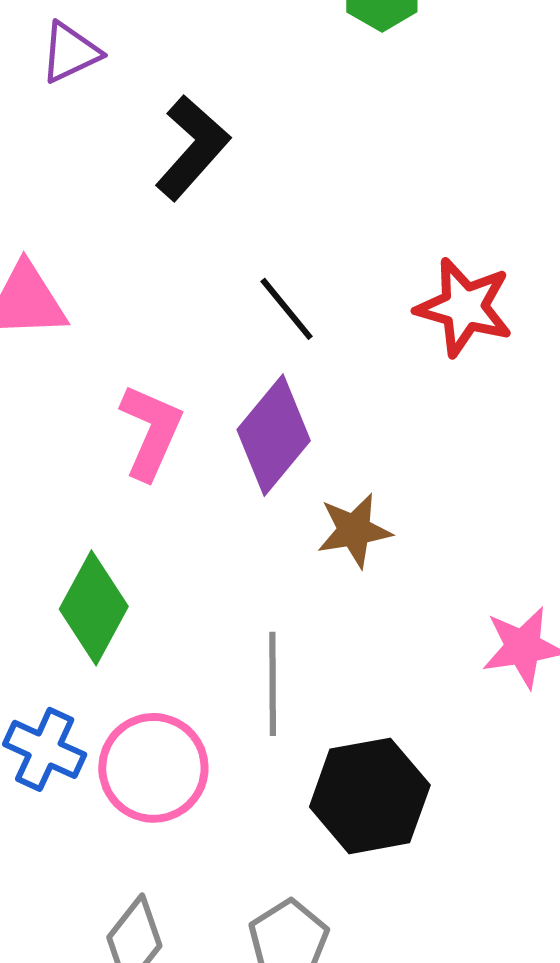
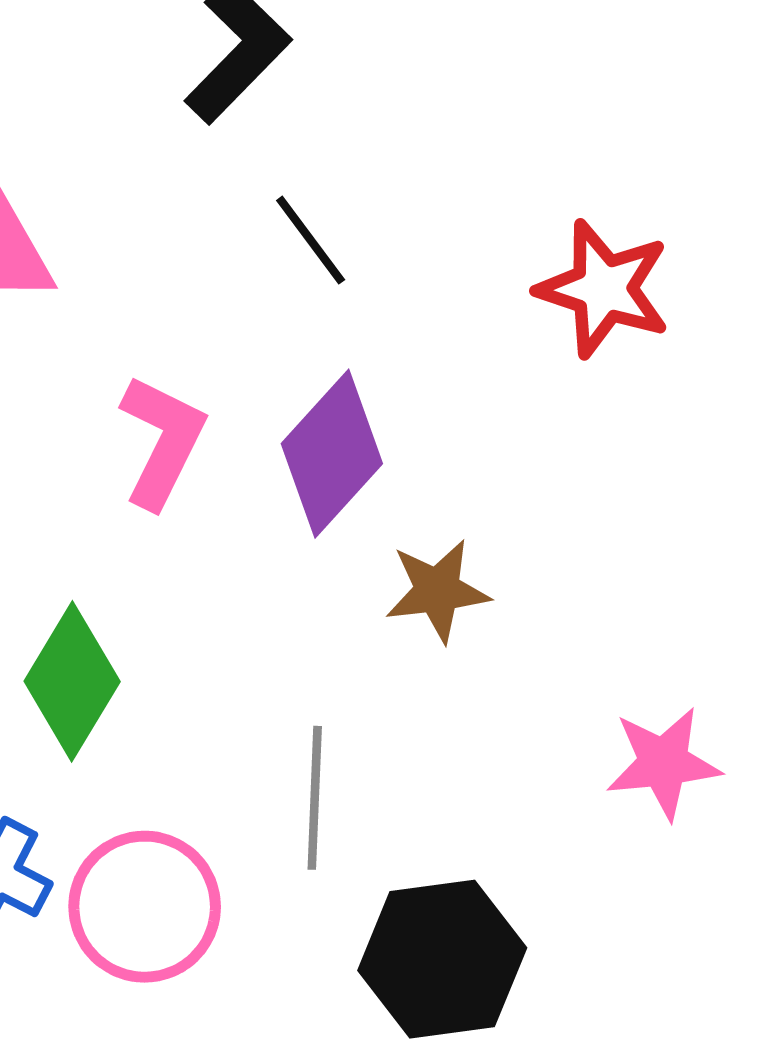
black line: (287, 309) -> (311, 240), moved

